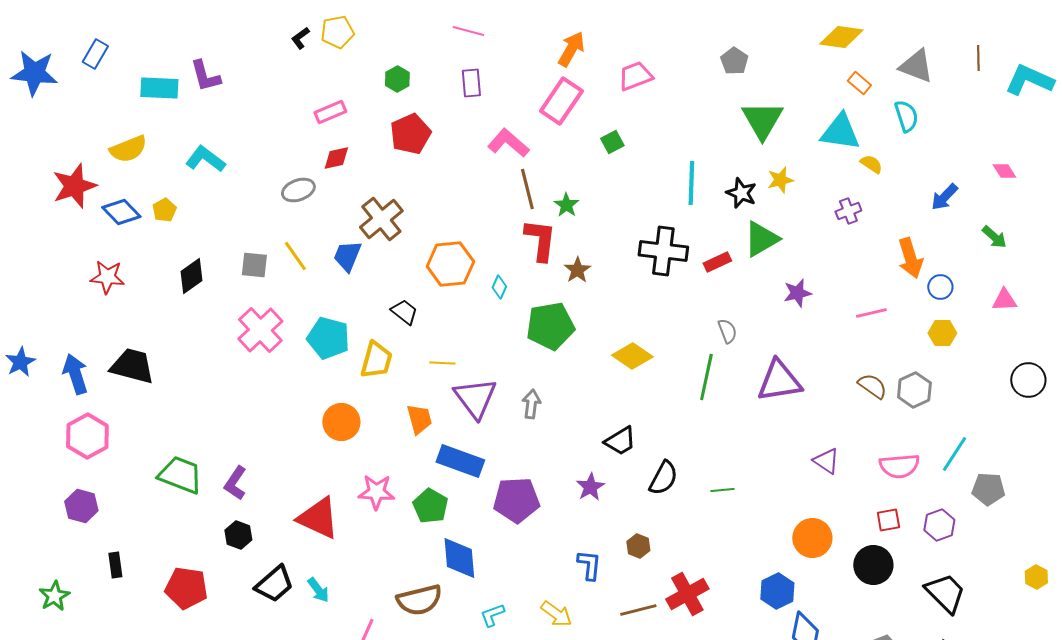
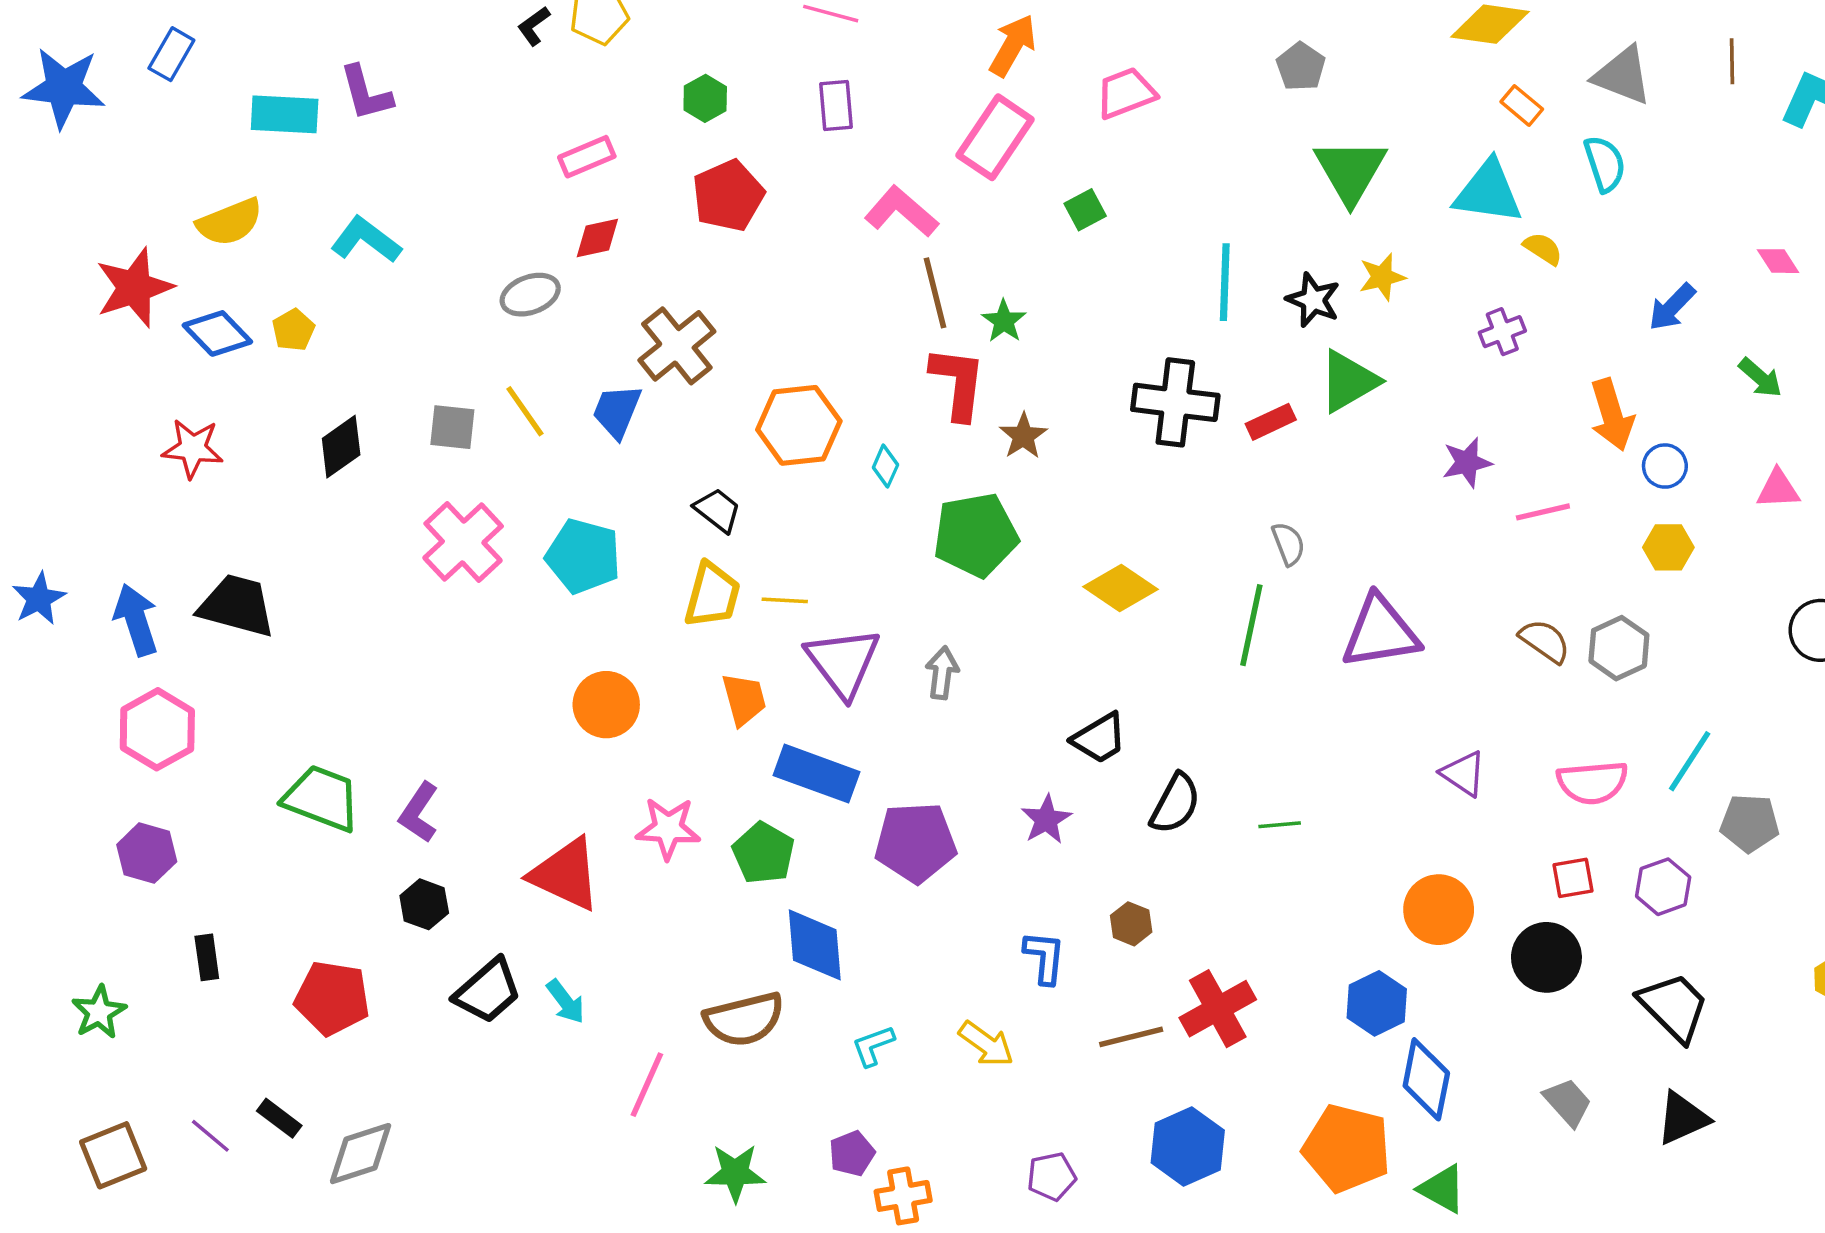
purple star: (797, 293) -> (1467, 462), moved
yellow trapezoid: (376, 360) -> (712, 595), moved

